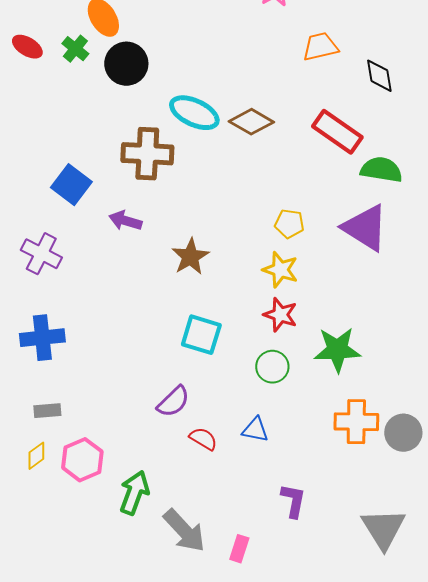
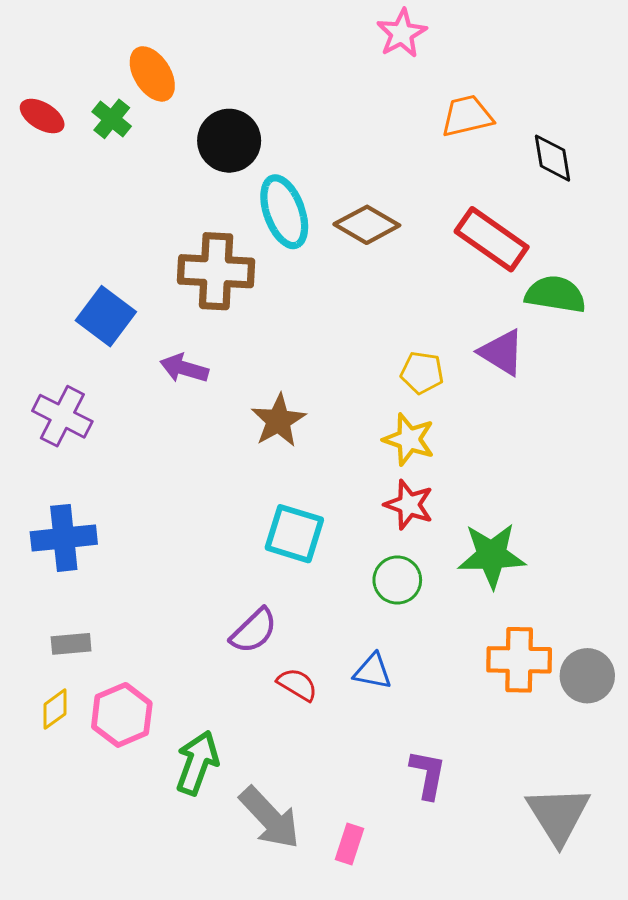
black circle: (126, 64) -> (229, 141), moved
cyan ellipse: (194, 113) -> (284, 212), turned 45
purple triangle: (365, 228) -> (502, 352), moved, size x0.7

